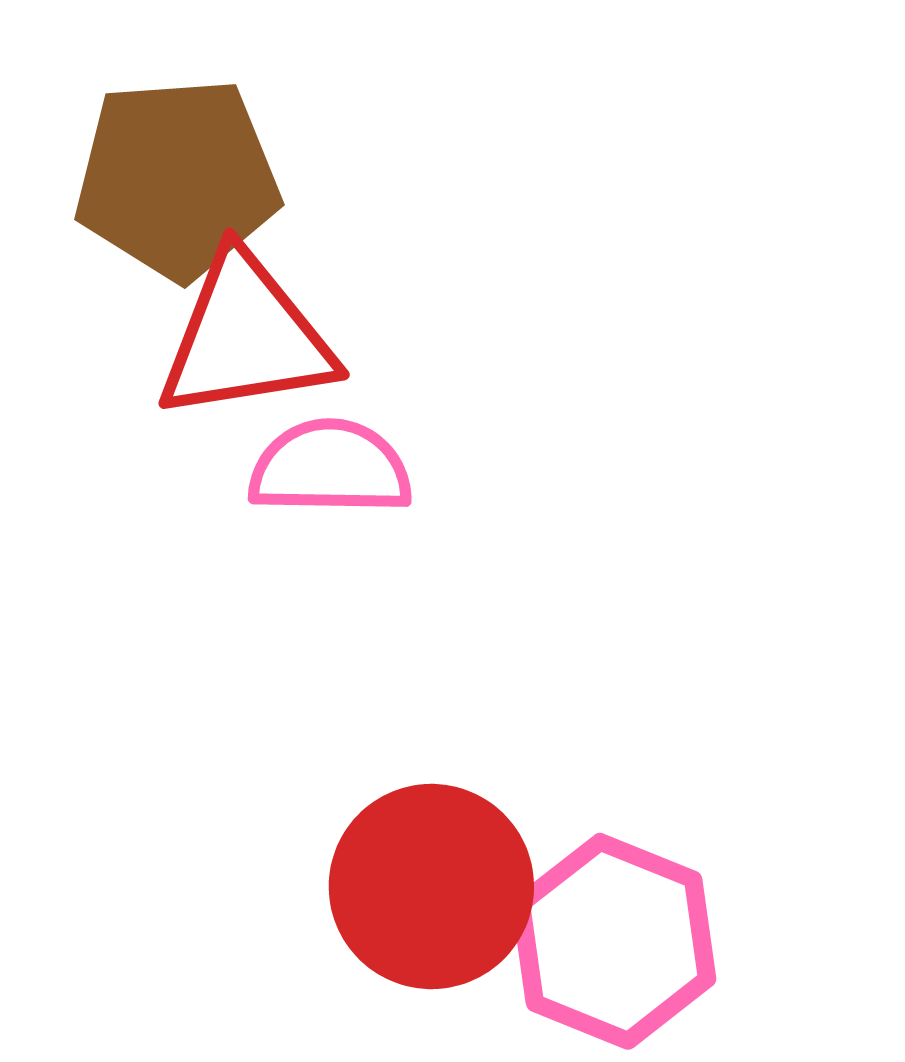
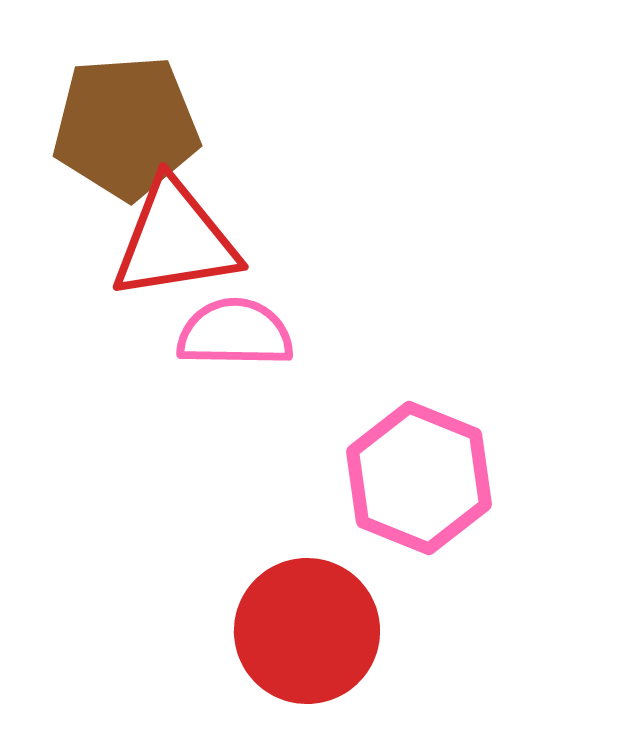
pink hexagon: (614, 941) -> (419, 478), moved

